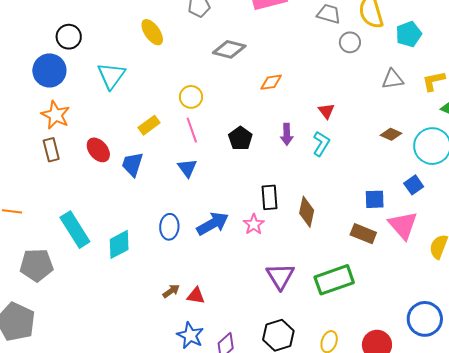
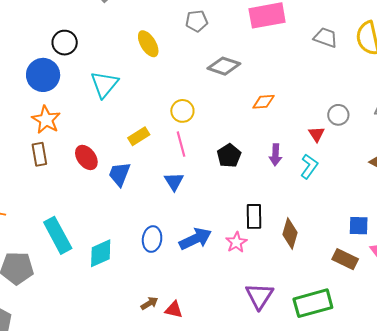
gray circle: (350, 42) -> (338, 115), moved

